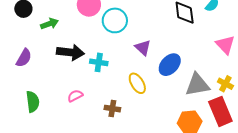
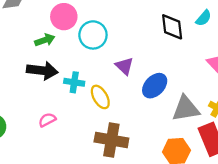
green arrow: (49, 24) -> (45, 40), moved
yellow ellipse: (137, 83) -> (100, 97), moved
brown cross: (112, 109) -> (111, 140), moved, size x1.8

